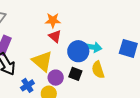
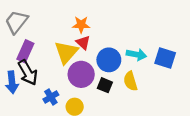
cyan arrow: (93, 47) -> (136, 54), moved
yellow triangle: (42, 61) -> (66, 52), moved, turned 30
purple circle: (56, 78) -> (81, 74), moved, size x1.5

